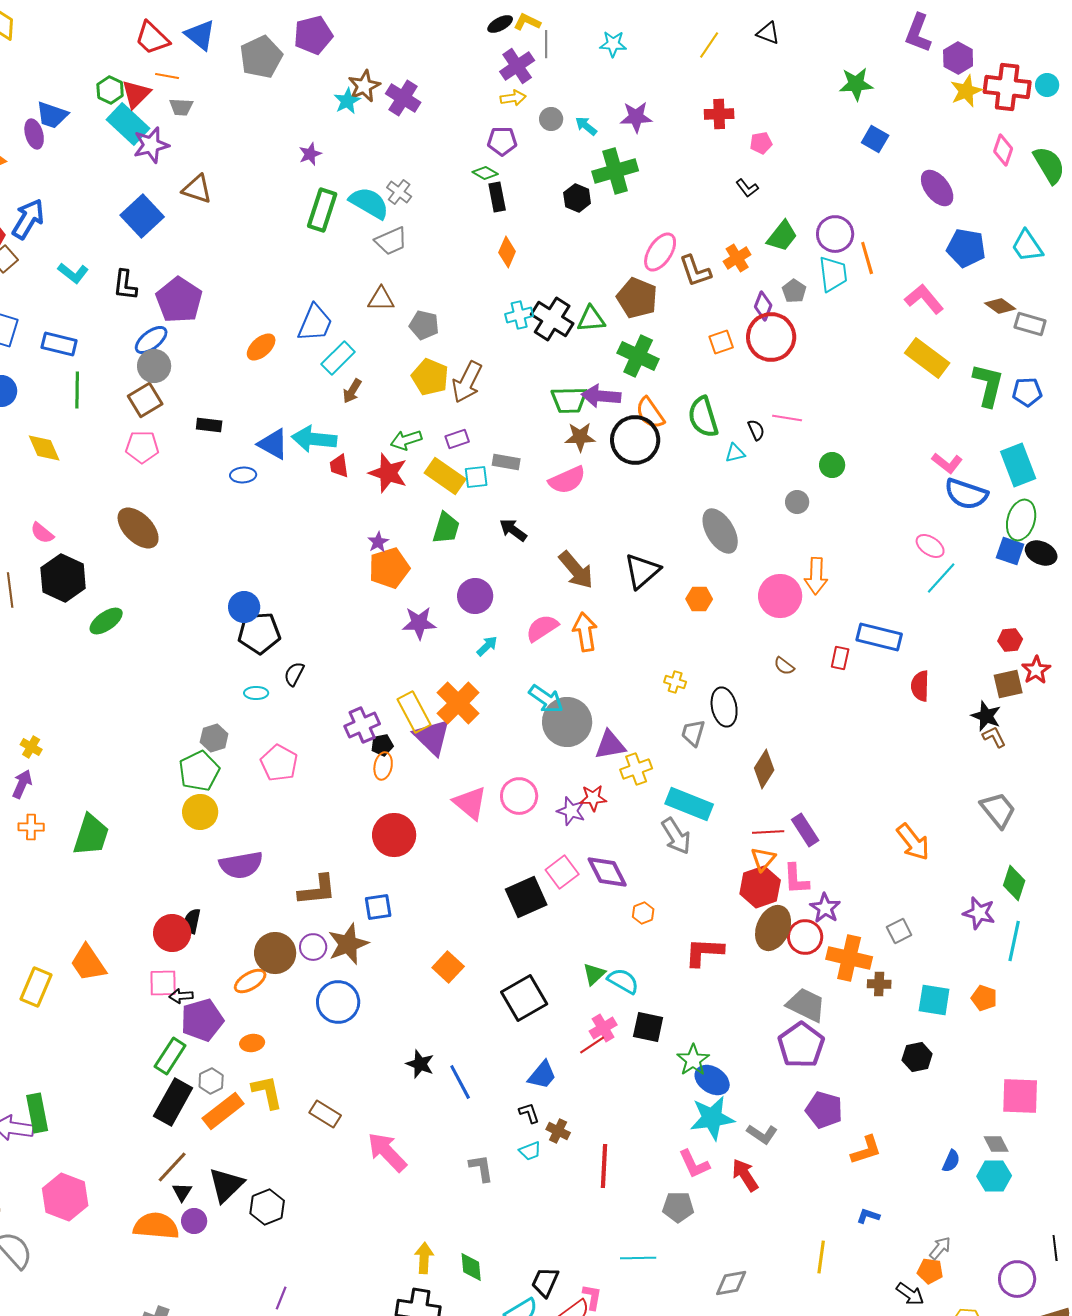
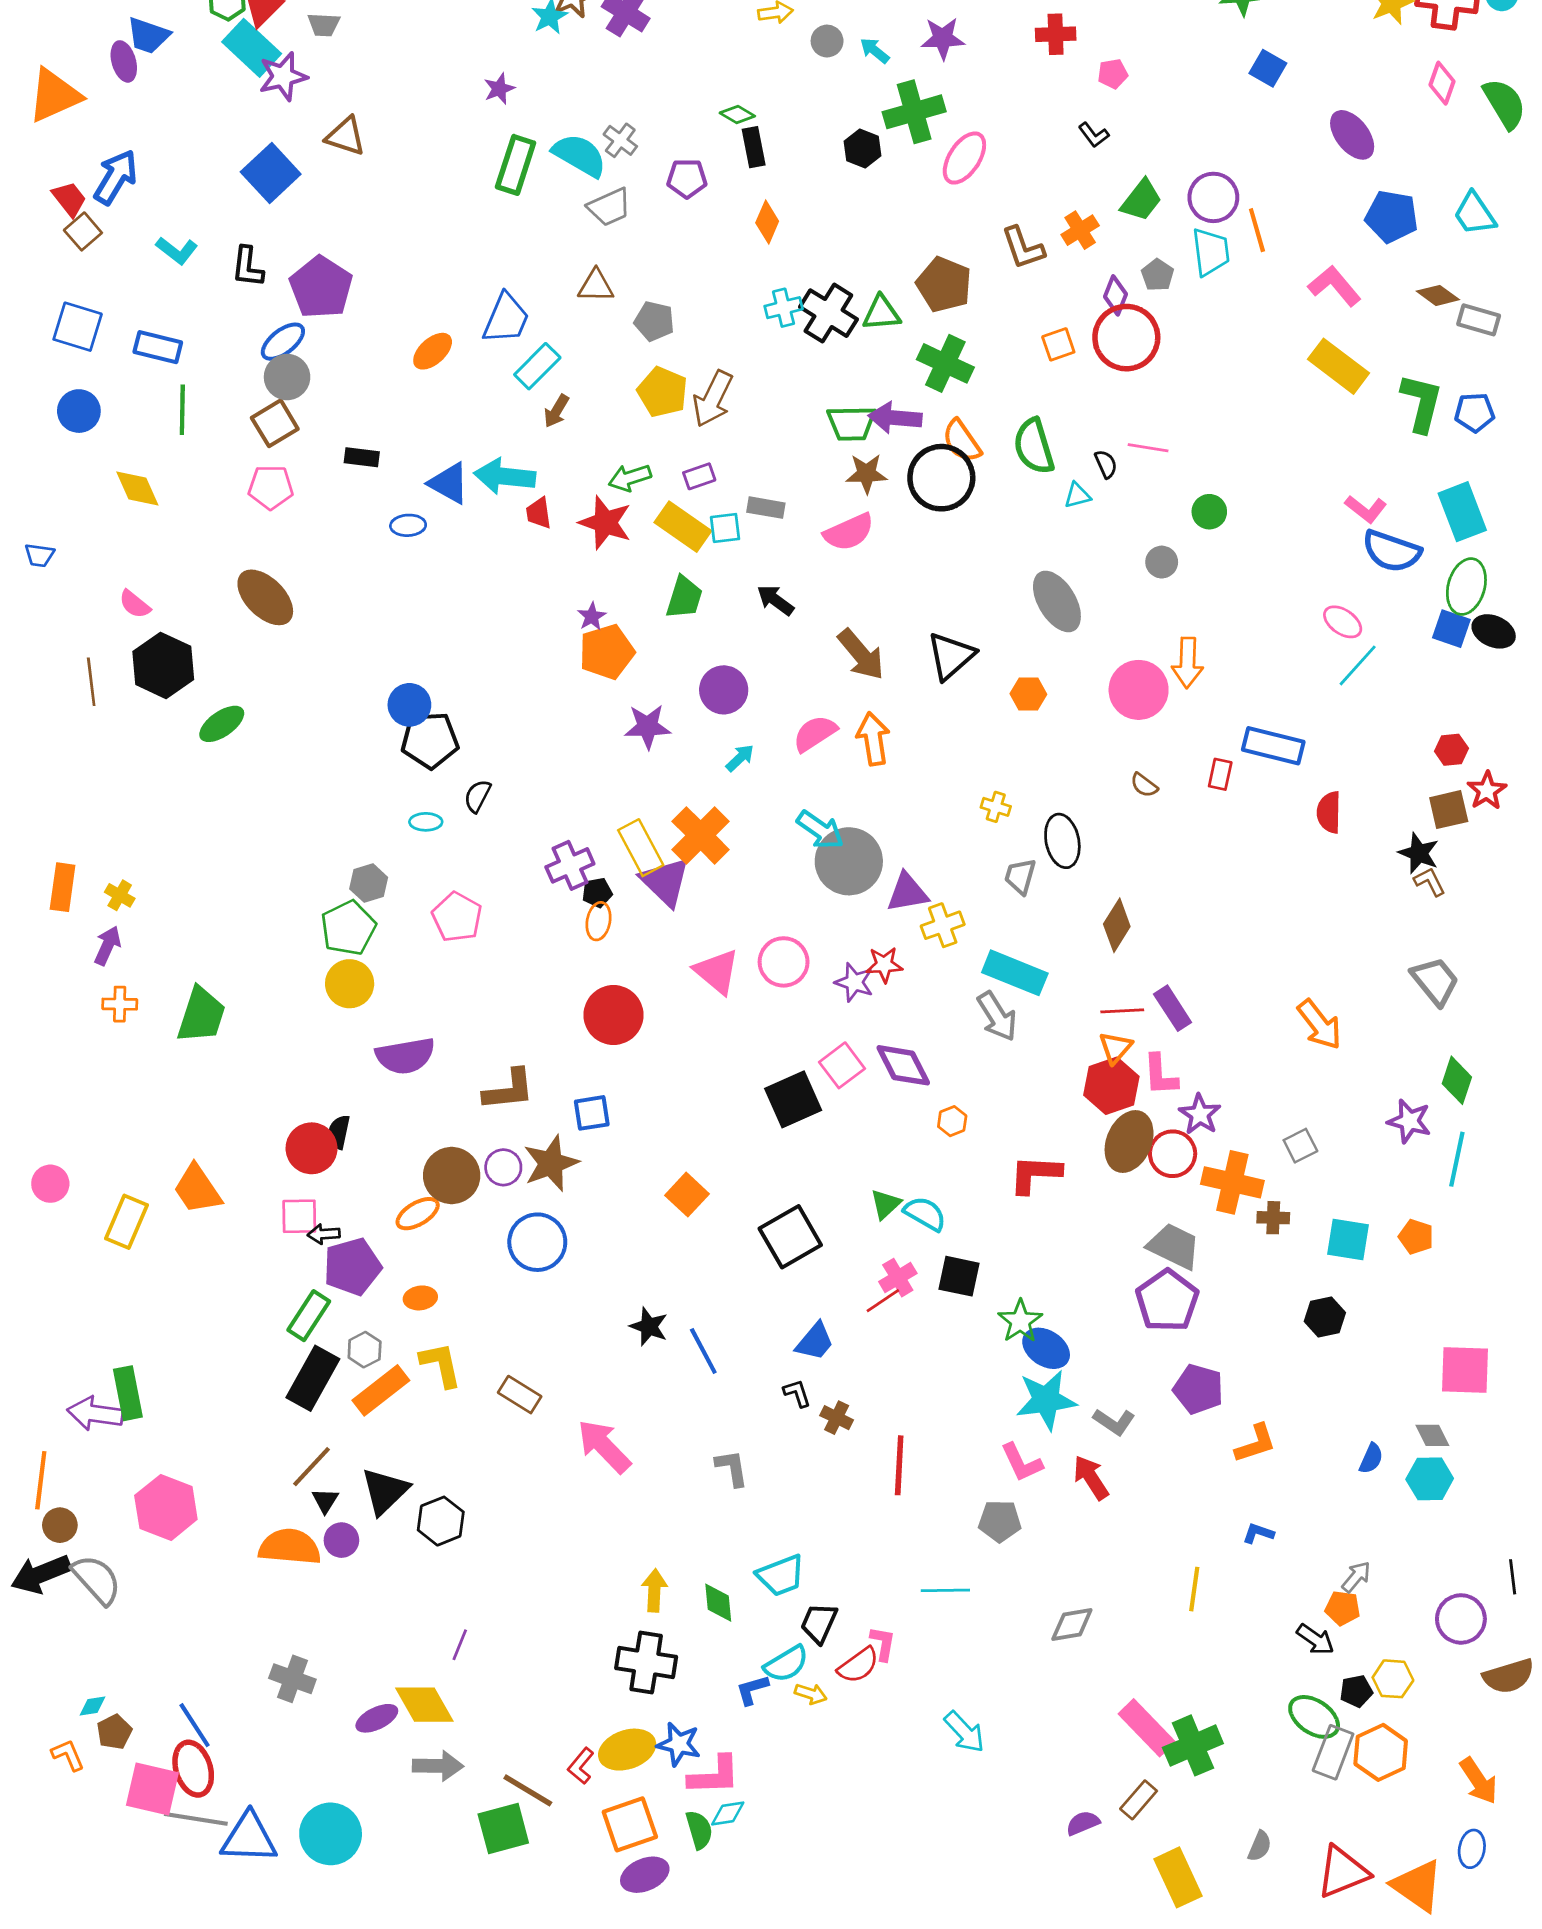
purple pentagon: (502, 141) -> (687, 178), moved
pink ellipse: (660, 252) -> (964, 158), moved
cyan trapezoid: (530, 1151) -> (781, 1575), moved, size x1.6

